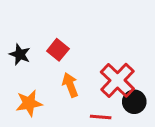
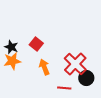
orange star: (29, 103) -> (12, 61), moved

